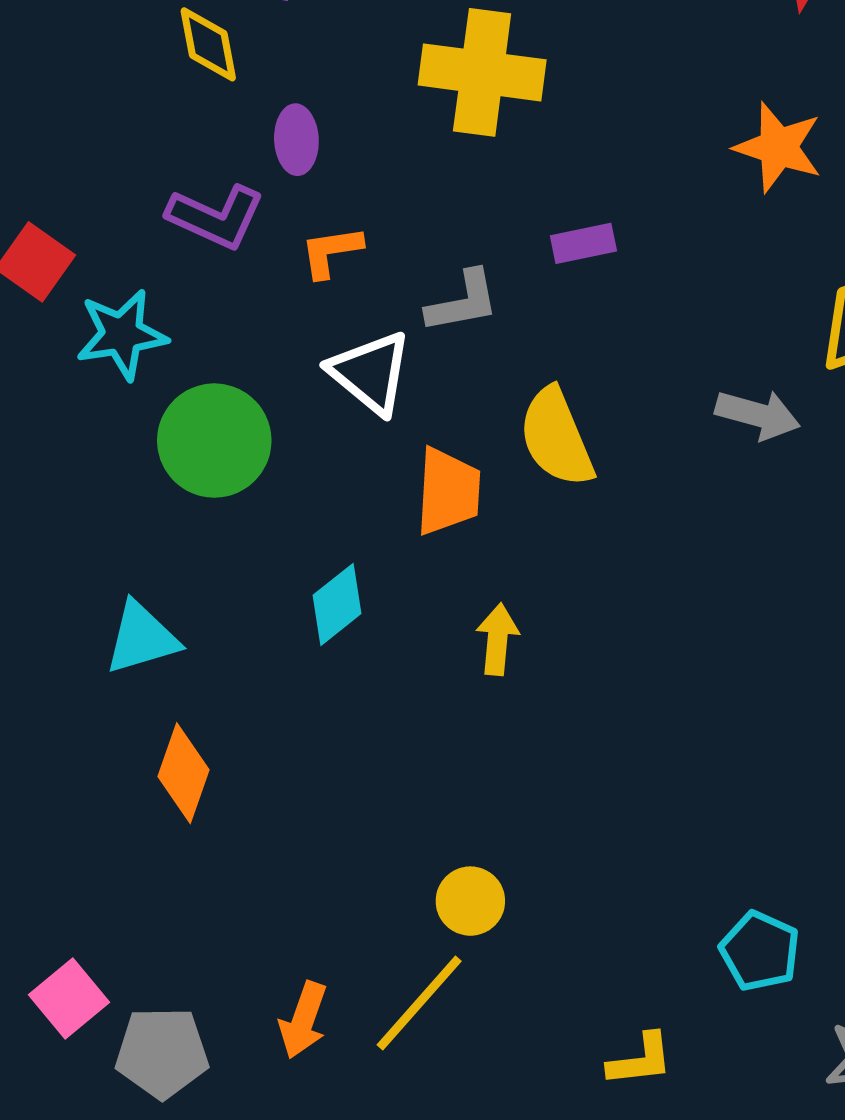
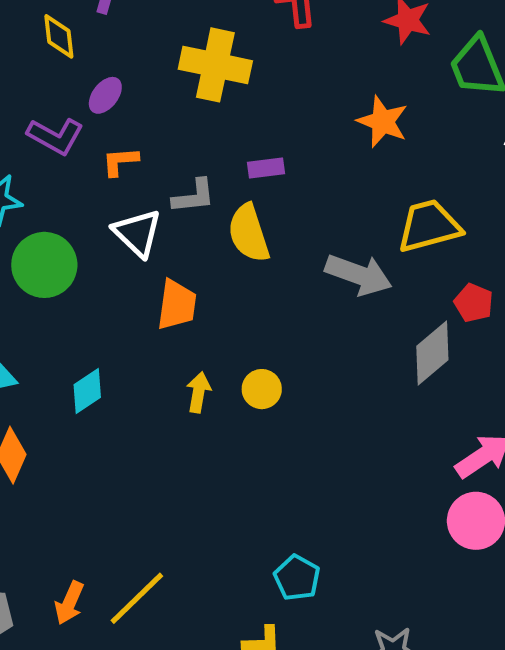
purple ellipse: (296, 140) -> (105, 95), turned 36
gray arrow: (758, 415) -> (359, 275), size x1.4
yellow semicircle: (556, 437) -> (249, 233), moved
cyan diamond: (337, 604) -> (87, 391), moved
yellow circle: (470, 901) -> (262, 389), moved
cyan pentagon: (760, 951) -> (297, 578), moved

